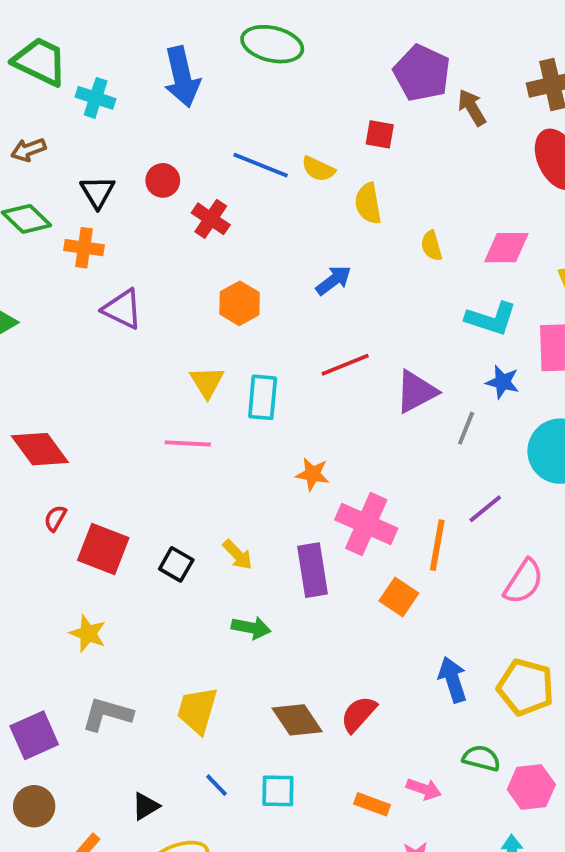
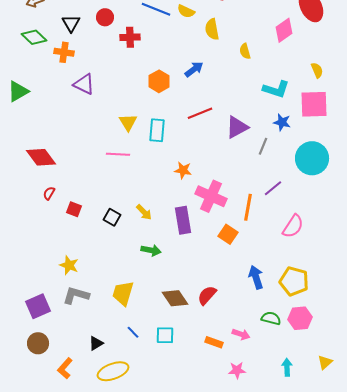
red cross: (211, 219) -> (130, 37), turned -36
pink diamond: (506, 248) -> (284, 30), moved, turned -35
orange hexagon: (240, 303) -> (159, 81), moved
red square: (103, 549) -> (74, 209), size x0.6
yellow star: (88, 633) -> (69, 265), moved
pink hexagon: (531, 787) -> (300, 318), moved

